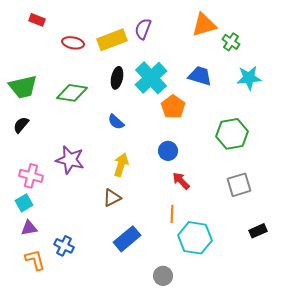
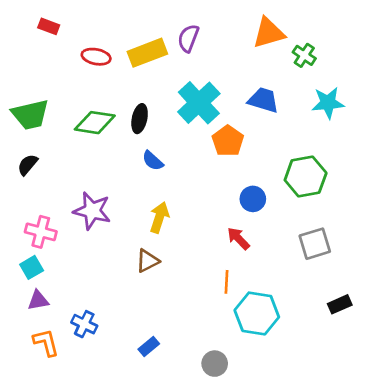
black ellipse: (117, 78) -> (140, 119), moved
blue circle: (168, 151) -> (253, 199), moved
blue rectangle: (127, 239) -> (149, 346), moved, size x0.6

